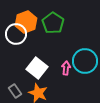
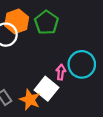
white square: (37, 68) -> (46, 89), moved

